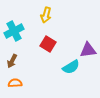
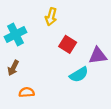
red square: (48, 44) -> (68, 44), moved
orange semicircle: (15, 83) -> (27, 92), moved

